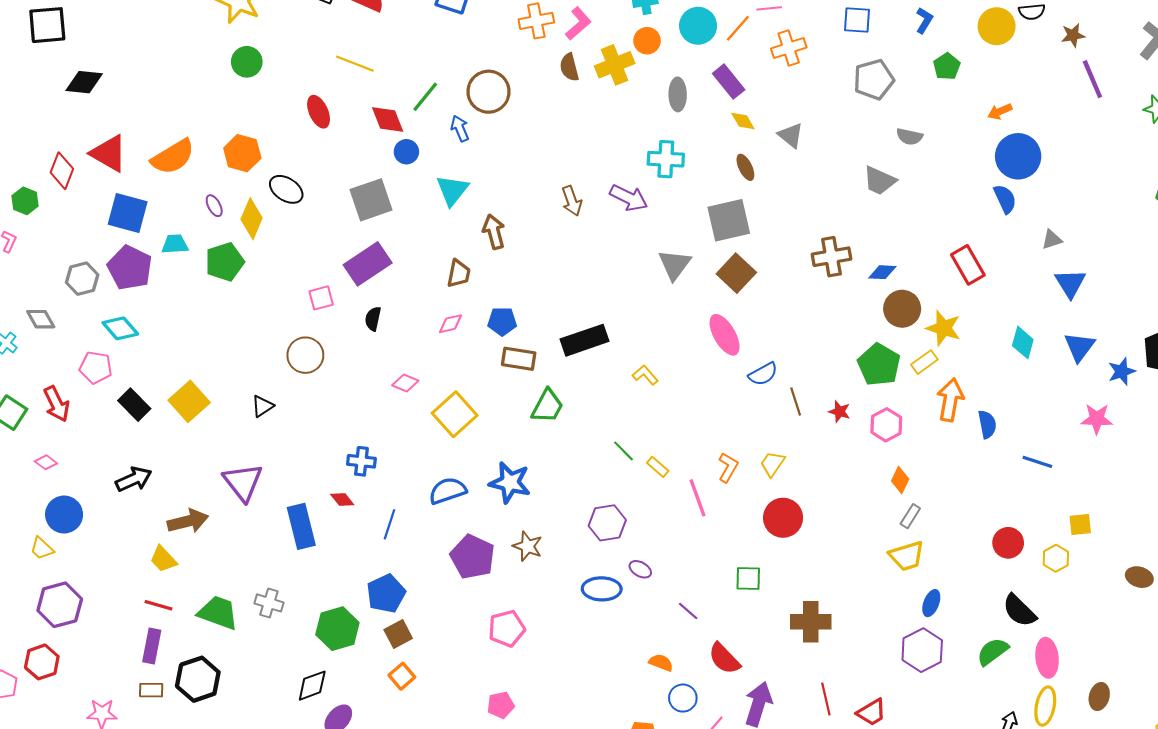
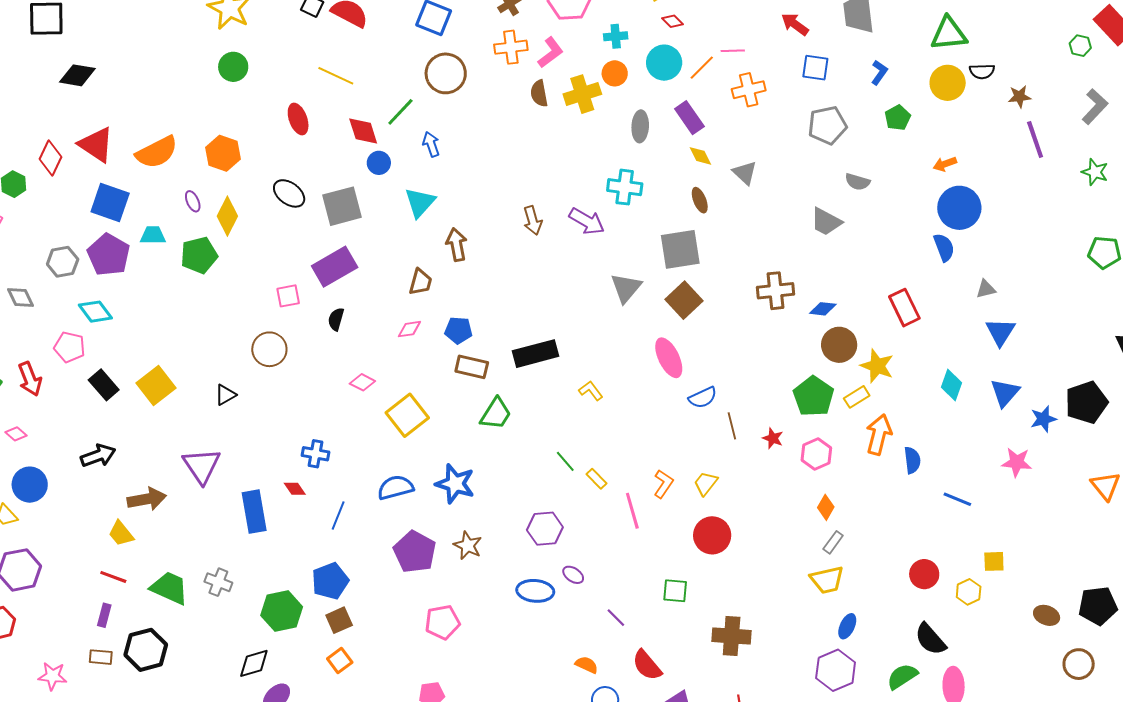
brown circle: (489, 92) -> (446, 73), moved
black ellipse: (286, 189) -> (289, 193), moved
purple rectangle: (152, 646) -> (104, 615), size x0.7

